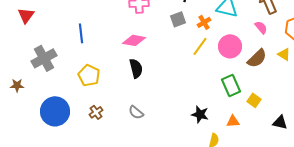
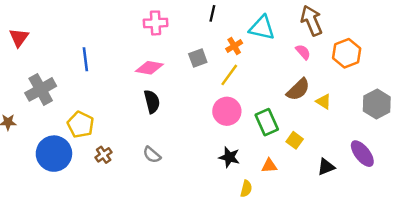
gray square: (178, 19) -> (198, 58), moved
pink circle: (230, 46) -> (227, 111), moved
yellow triangle: (284, 54) -> (324, 102), moved
yellow pentagon: (89, 75) -> (81, 125), moved
black triangle: (280, 122) -> (326, 167), turned -35

